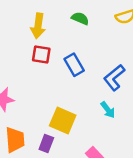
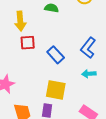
blue rectangle: (74, 65) -> (56, 55), moved
cyan arrow: (108, 110) -> (89, 74), turned 136

